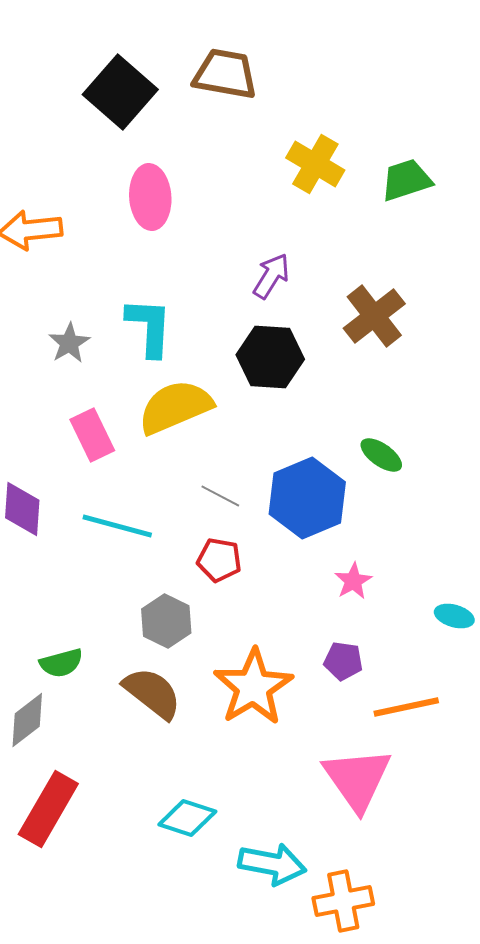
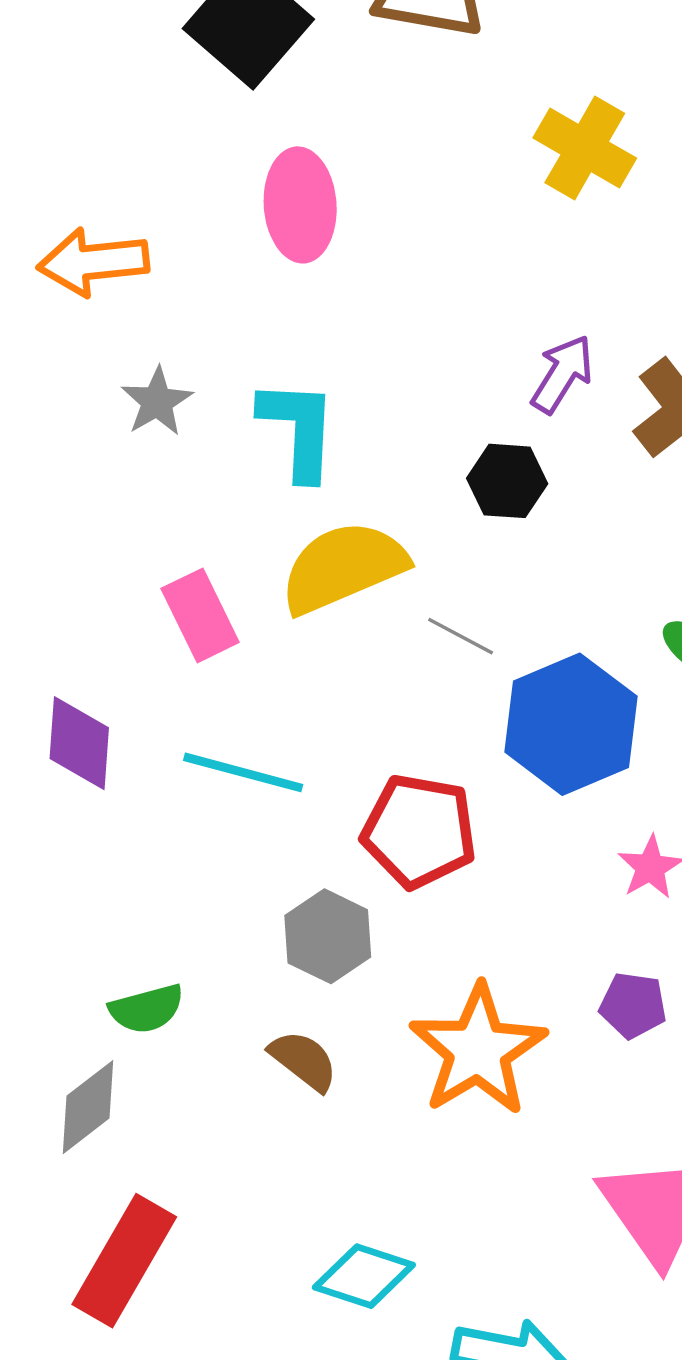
purple arrow: (271, 276) -> (562, 374), moved
gray star: (69, 343) -> (157, 402), moved
black hexagon: (270, 357) -> (507, 481), size x0.7
gray line: (220, 496) -> (461, 636), moved
red pentagon: (219, 560) -> (419, 831), size x1.5
brown semicircle: (152, 693) -> (304, 1061), size x0.7

